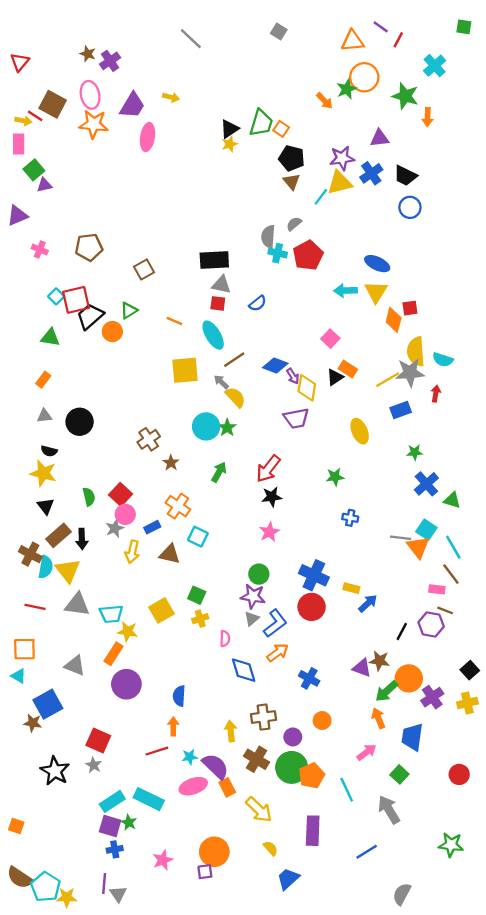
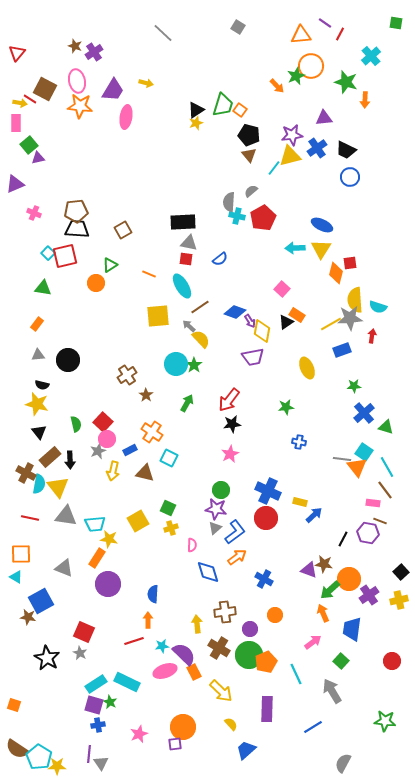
black trapezoid: (90, 316) -> (77, 229), moved, turned 45

